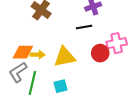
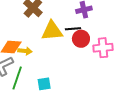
red circle: (100, 53) -> (81, 39), moved
yellow triangle: (65, 57) -> (52, 31), moved

